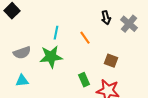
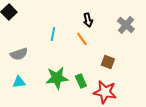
black arrow: (106, 18) -> (88, 20), moved
green star: (51, 57) -> (57, 78), moved

